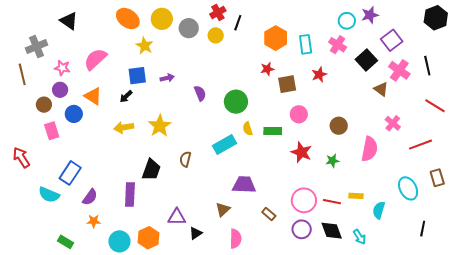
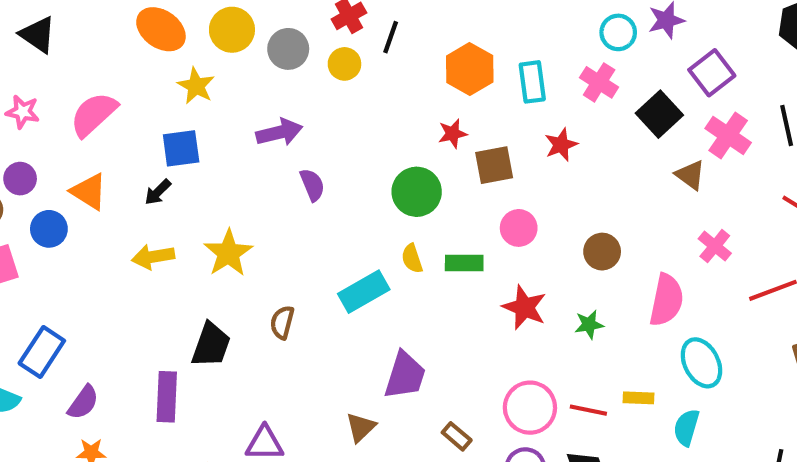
pink star: (62, 68) -> (23, 112), moved
purple arrow: (167, 78) -> (279, 132), moved, size x1.5
green circle: (236, 102) -> (417, 192), moved
purple trapezoid: (244, 185) -> (405, 375), turned 105
cyan ellipse: (408, 188) -> (701, 363), moved

